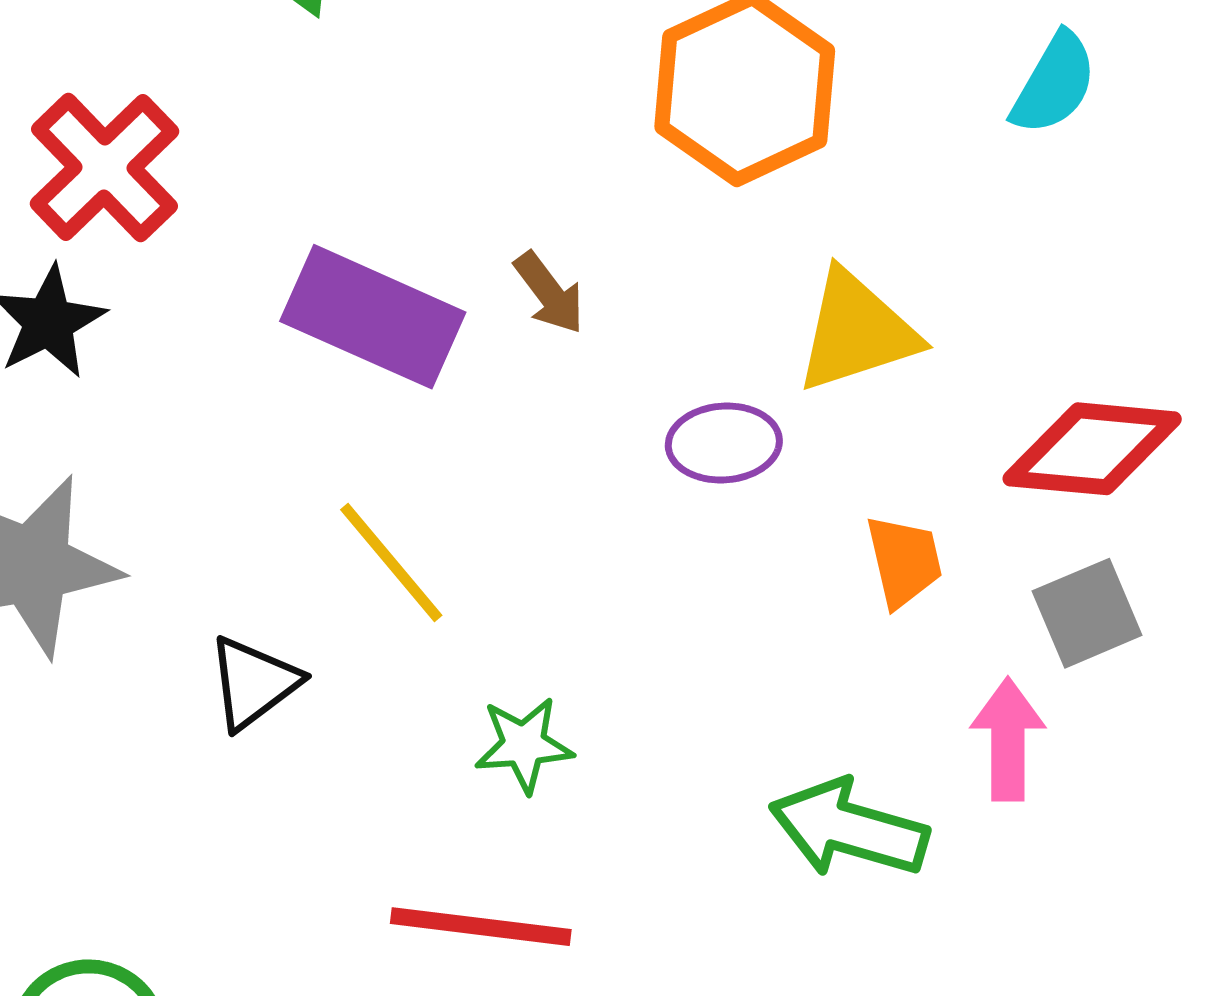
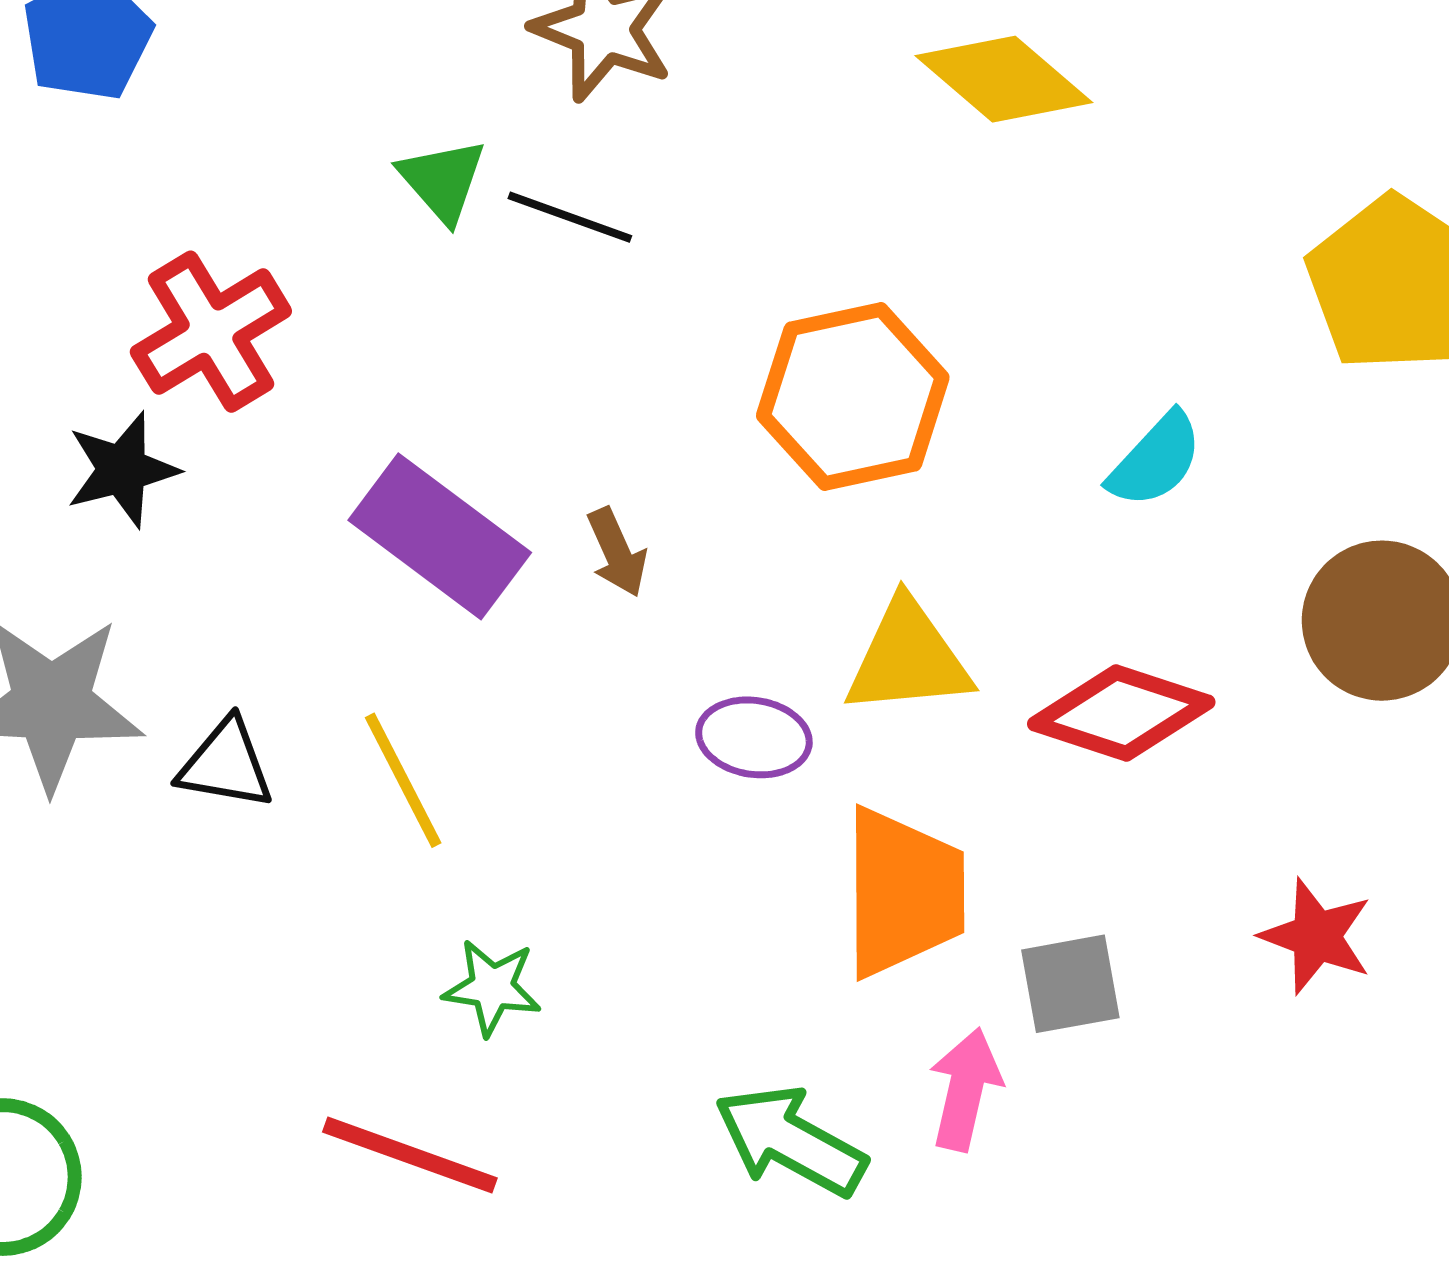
red diamond: (1092, 449) -> (1121, 713), moved
orange trapezoid: (904, 561) -> (903, 892), size x1.8
black triangle: (254, 683) -> (226, 764), moved, turned 34

